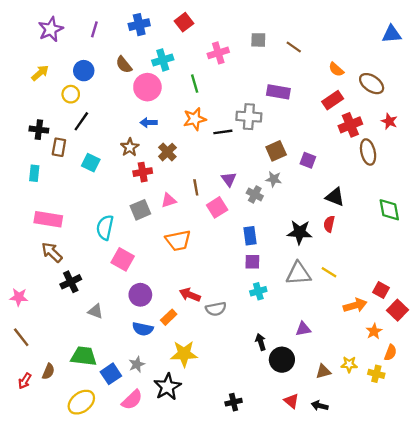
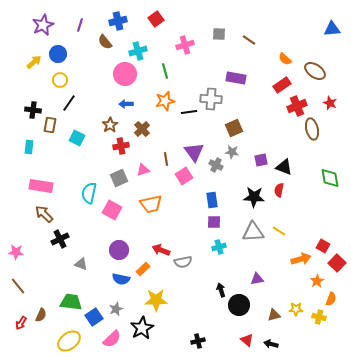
brown semicircle: (124, 65) -> (105, 42), moved
blue circle: (84, 71) -> (58, 54), moved
purple square: (308, 160) -> (261, 160), moved, turned -32
purple triangle: (229, 179) -> (194, 152), size x1.5
pink square: (123, 259) -> (112, 210), moved

